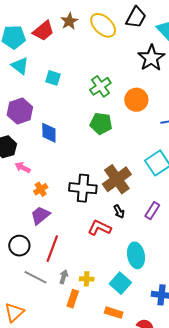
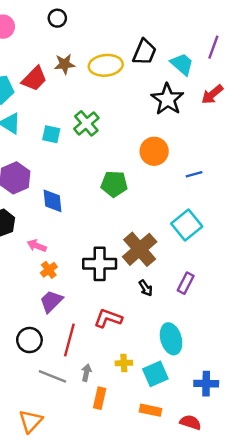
brown star: (69, 21) -> (65, 64), turned 30
yellow ellipse: (103, 25) -> (106, 65), turned -44
green cross: (100, 86) -> (86, 123), moved
pink arrow: (23, 168) -> (37, 246), moved
red L-shape: (99, 228) -> (108, 318), moved
yellow cross: (87, 279) -> (124, 363), moved
cyan square: (120, 283) -> (155, 374), turned 30

